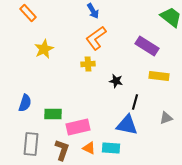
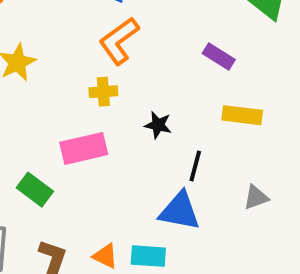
purple rectangle: (147, 46) -> (219, 56), size x0.7
green rectangle: (53, 114) -> (35, 190), turned 36
pink rectangle: (78, 127) -> (84, 148), moved

